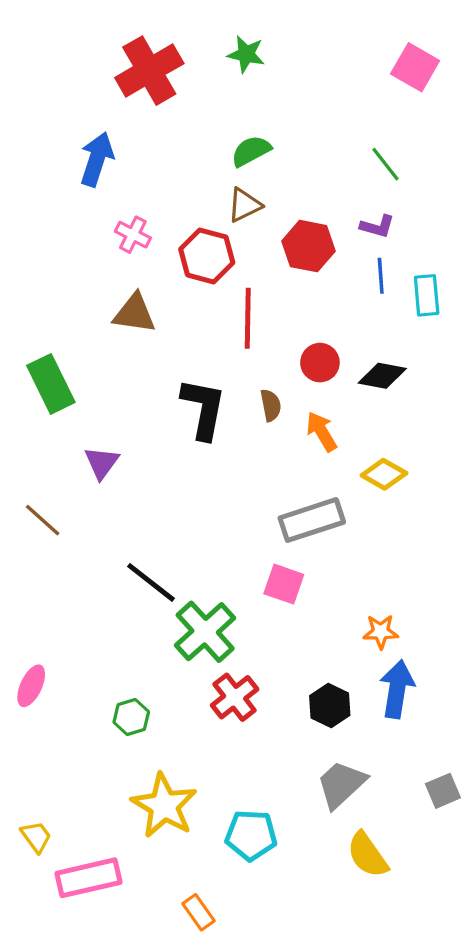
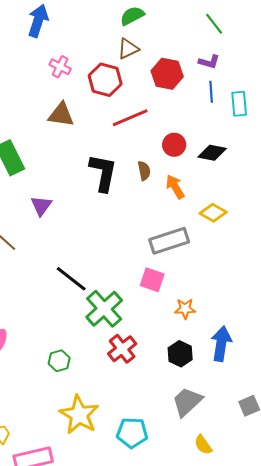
red line: (248, 318) -> (130, 118), turned 66
orange star: (381, 632) -> (185, 309), moved
yellow semicircle: (368, 855) -> (203, 445), size x0.7

